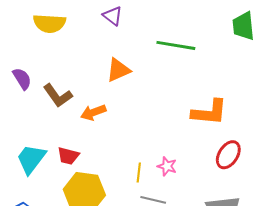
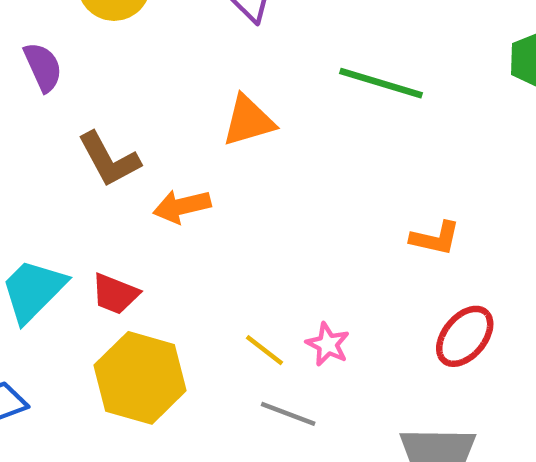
purple semicircle: (22, 79) -> (43, 67), moved
orange L-shape: (209, 112) -> (435, 238), size x0.6
yellow line: (139, 173) -> (264, 350), turned -66

